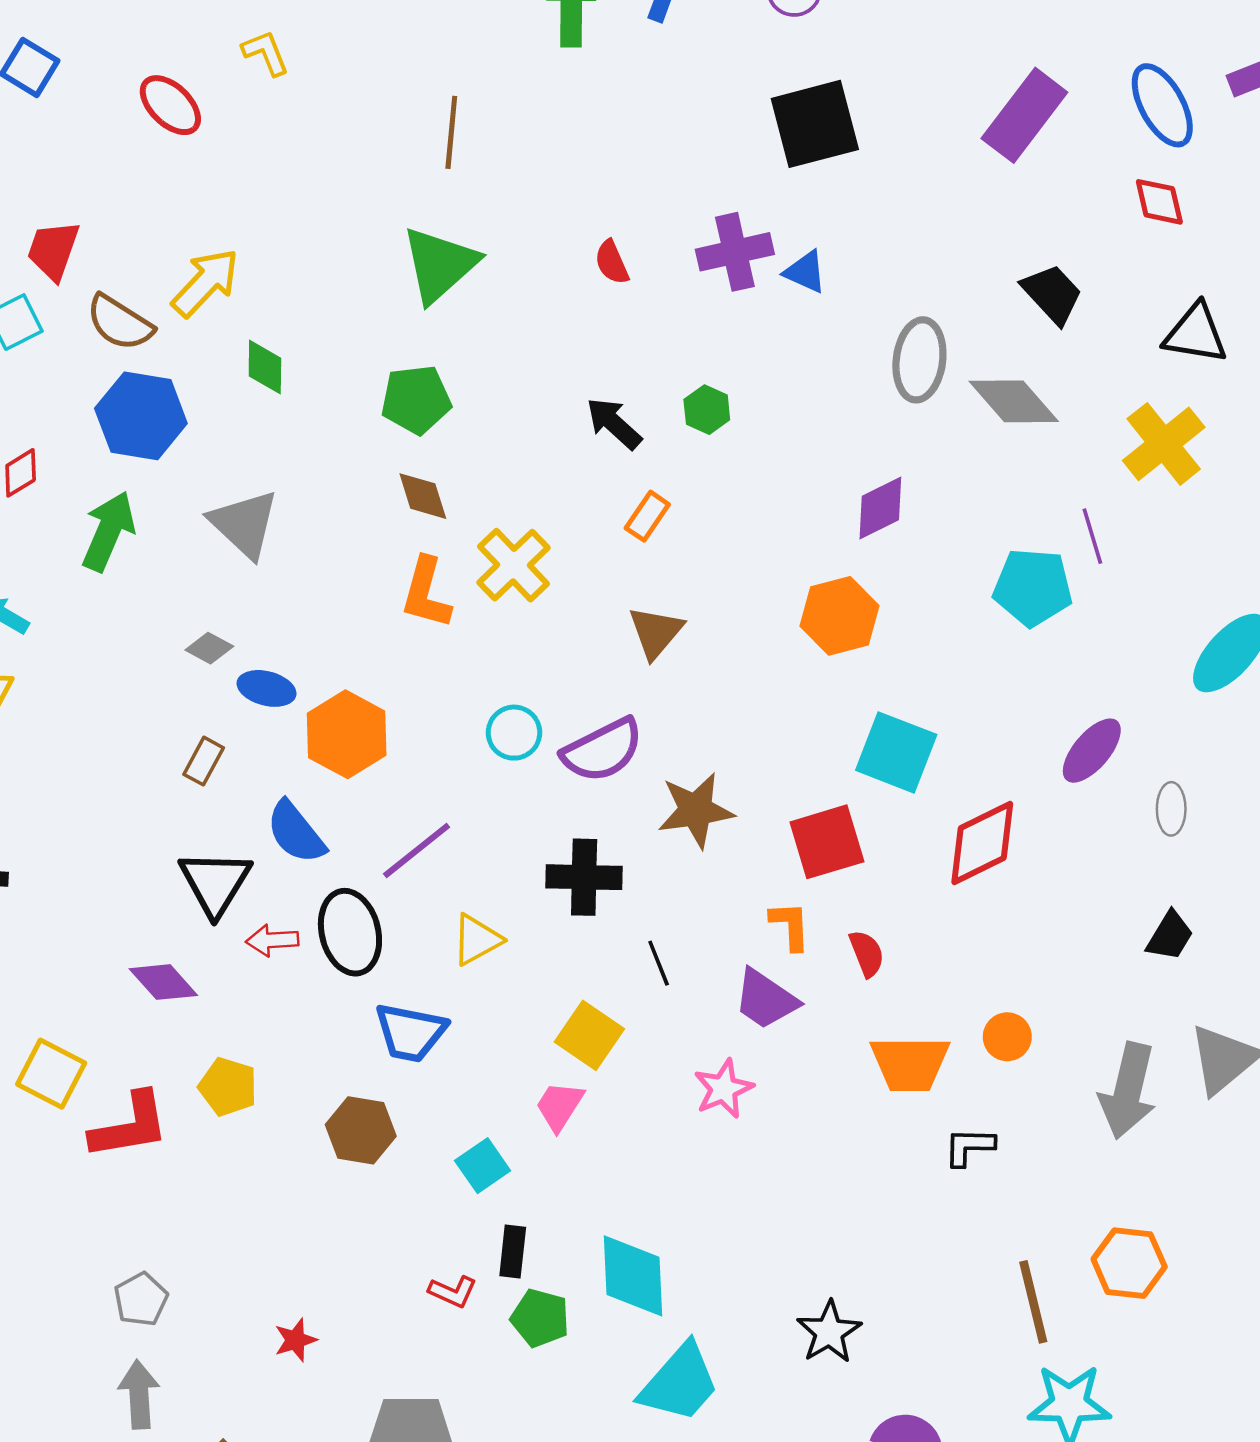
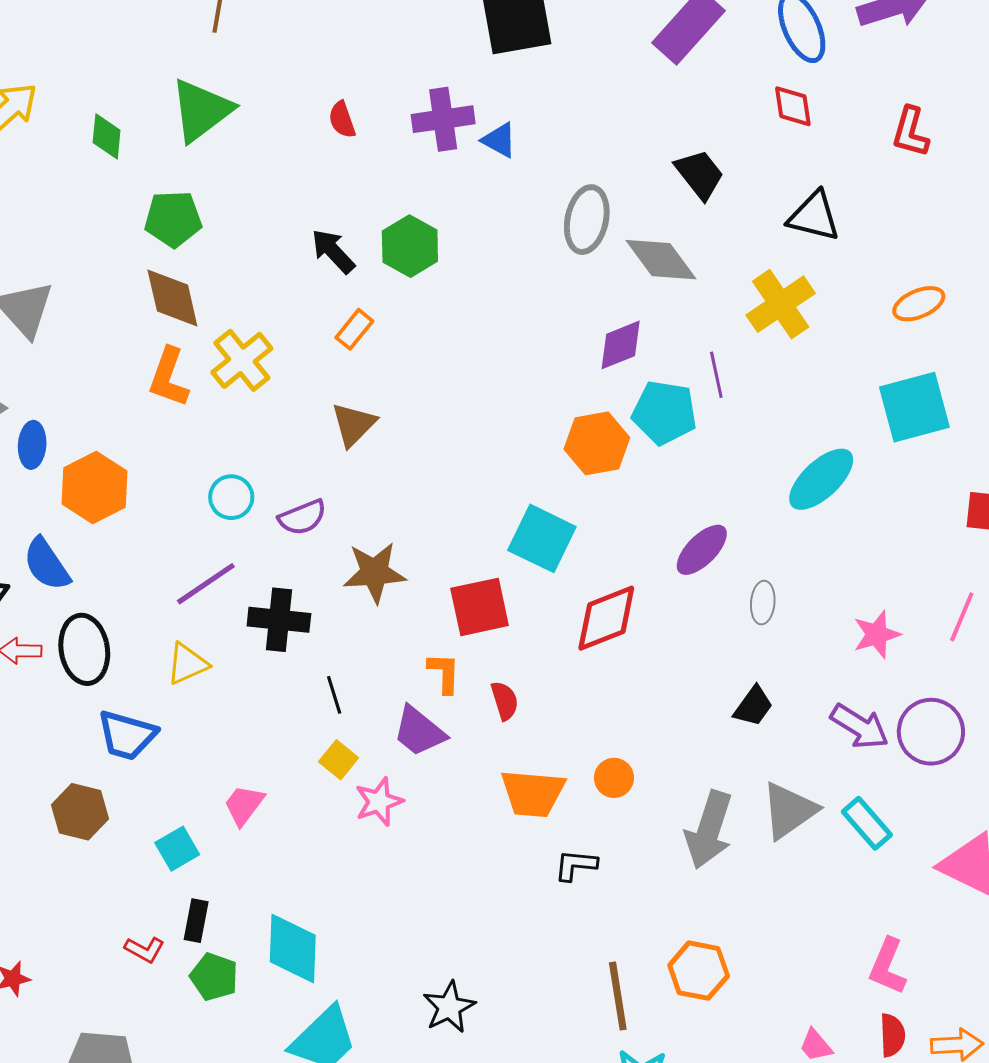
green diamond: (265, 367) -> (107, 136), moved
green hexagon: (707, 410) -> (410, 246), size x1.5
brown diamond: (423, 496) -> (172, 298), size x1.4
purple diamond: (880, 508) -> (621, 345), moved
orange hexagon: (839, 616) -> (597, 443), moved
blue ellipse: (267, 688) -> (32, 445), turned 75
purple semicircle: (603, 750) -> (302, 517), size x0.7
purple line: (417, 851) -> (206, 584), moved
yellow square: (589, 1035) -> (339, 760), moved, size x0.7

